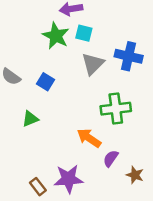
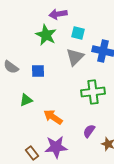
cyan square: (84, 33) -> (78, 33), moved
blue square: (46, 82) -> (38, 71), turned -32
orange arrow: (89, 138) -> (53, 117), moved

